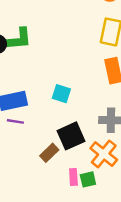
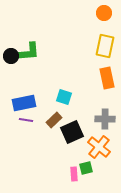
brown rectangle: (49, 153) -> (54, 120), moved
pink rectangle: (73, 177) -> (74, 174), moved

